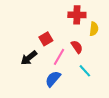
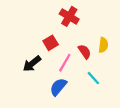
red cross: (77, 15) -> (69, 16), moved, turned 30
yellow semicircle: (94, 29) -> (103, 45), moved

